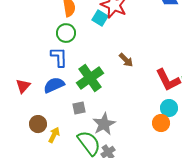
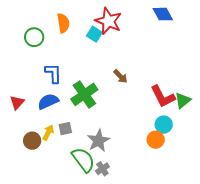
green circle: (66, 33) -> (34, 37), moved
gray square: (79, 108) -> (65, 129), moved
yellow arrow: (54, 135) -> (48, 133), moved

